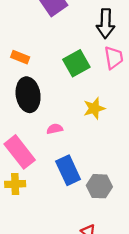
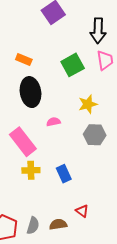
blue rectangle: (68, 170) -> (64, 174), moved, size x0.7
yellow cross: (15, 184) -> (31, 170), moved
gray hexagon: (99, 186) -> (95, 135), moved

